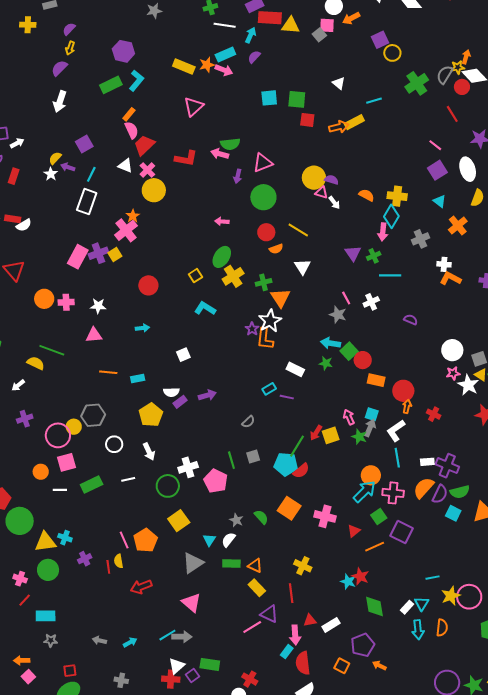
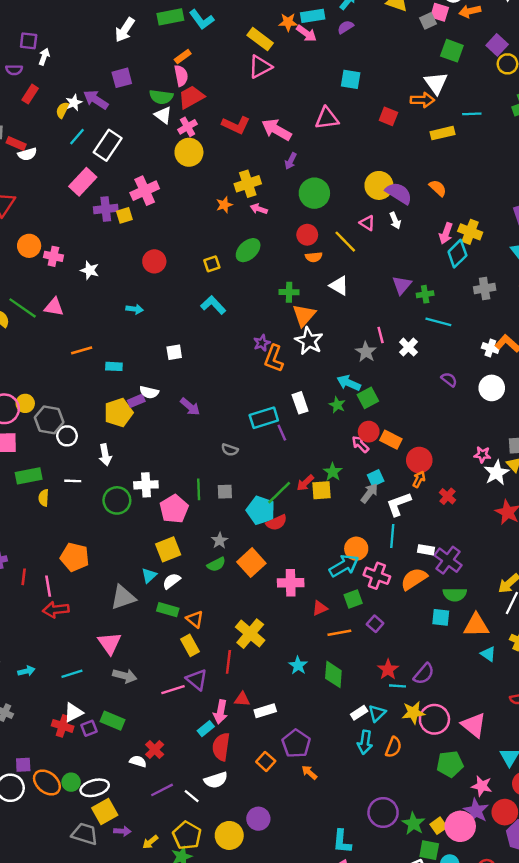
purple square: (380, 40) -> (497, 45), turned -36
yellow rectangle: (184, 67) -> (260, 39), moved
cyan L-shape: (136, 81) -> (202, 20), turned 90
white triangle: (339, 83) -> (436, 83), size x1.5
green square: (297, 99) -> (452, 51), moved
white arrow: (60, 102) -> (125, 30), moved
orange arrow: (339, 127) -> (422, 100), moved
white arrow: (17, 143) -> (44, 57), turned -56
green semicircle: (230, 144) -> (161, 97), moved
pink arrow: (220, 154) -> (276, 130), size x1.4
yellow semicircle: (55, 158) -> (62, 110), moved, turned -32
pink triangle: (263, 163) -> (327, 118), moved
purple arrow: (68, 167) -> (96, 100), size x1.5
cyan line: (91, 174) -> (77, 137), moved
purple semicircle: (332, 180) -> (399, 193), size x1.6
pink triangle: (321, 193) -> (367, 223), moved
orange semicircle: (367, 195) -> (438, 188), moved
orange star: (133, 216) -> (224, 205), moved
pink arrow: (383, 232) -> (446, 233), moved
pink rectangle: (78, 257) -> (83, 182), moved
white cross: (444, 264) -> (490, 348), moved
white triangle: (302, 267) -> (339, 286), turned -42
yellow cross: (233, 276) -> (248, 184), moved
white cross: (371, 302) -> (408, 347), turned -35
white star: (270, 321) -> (309, 341), moved, turned -30
pink triangle: (94, 335) -> (54, 307), moved
white circle: (452, 350) -> (492, 388), moved
red circle: (363, 360) -> (369, 432), moved
white rectangle: (295, 369) -> (300, 403), turned 30
orange line: (108, 372) -> (82, 350), turned -36
cyan rectangle: (269, 389) -> (264, 418), size x1.6
purple arrow: (207, 395) -> (190, 407), turned 42
purple line: (287, 397) -> (282, 433), turned 40
purple rectangle: (180, 402) -> (136, 401), moved
cyan square: (372, 414) -> (376, 478), turned 32
gray hexagon: (93, 415) -> (49, 420), moved
pink arrow: (349, 417) -> (360, 444), moved, turned -35
gray semicircle: (248, 422) -> (230, 450), turned 48
green star: (359, 437) -> (333, 472), moved
purple semicircle: (440, 494) -> (424, 674), moved
cyan square: (453, 513) -> (441, 617), turned -35
pink cross: (325, 516) -> (291, 583), turned -30
green semicircle: (261, 517) -> (216, 564), turned 91
gray star: (236, 520) -> (220, 541), moved
yellow square: (179, 521) -> (168, 549), moved
purple square: (402, 532) -> (375, 624), size x0.6
pink line: (124, 540) -> (48, 586), moved
orange pentagon: (145, 540) -> (75, 557), turned 30
yellow semicircle: (119, 561) -> (44, 498), moved
yellow cross: (303, 566) -> (250, 634), size x1.4
red star: (360, 576) -> (388, 669), moved
green diamond: (375, 606) -> (333, 674), moved
gray arrow: (182, 637) -> (125, 676), moved
purple pentagon: (363, 645) -> (296, 744), turned -30

